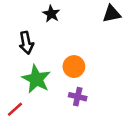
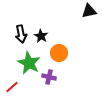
black star: (51, 14) -> (41, 36), moved
purple cross: (78, 97) -> (49, 77), moved

